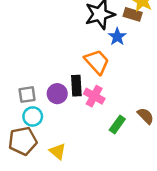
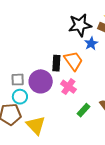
black rectangle: (76, 86) -> (56, 63), moved
purple circle: (57, 94) -> (41, 81), size x1.5
yellow triangle: (58, 151) -> (36, 125), size x1.5

